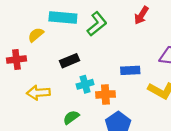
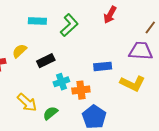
cyan rectangle: (63, 18) -> (37, 21), size x0.7
yellow semicircle: (36, 35) -> (19, 51), moved
yellow arrow: (38, 93) -> (27, 102), moved, turned -130

